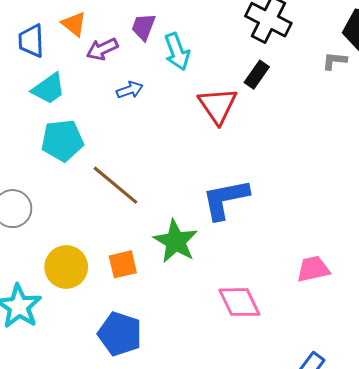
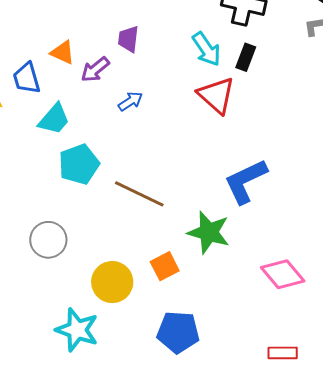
cyan arrow: (177, 52) -> (206, 49), moved

